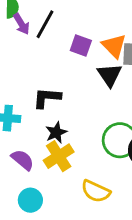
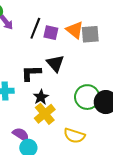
black line: (45, 24) -> (35, 28), moved
black triangle: (110, 75) -> (55, 63), moved
purple semicircle: (23, 160) -> (21, 135), moved

